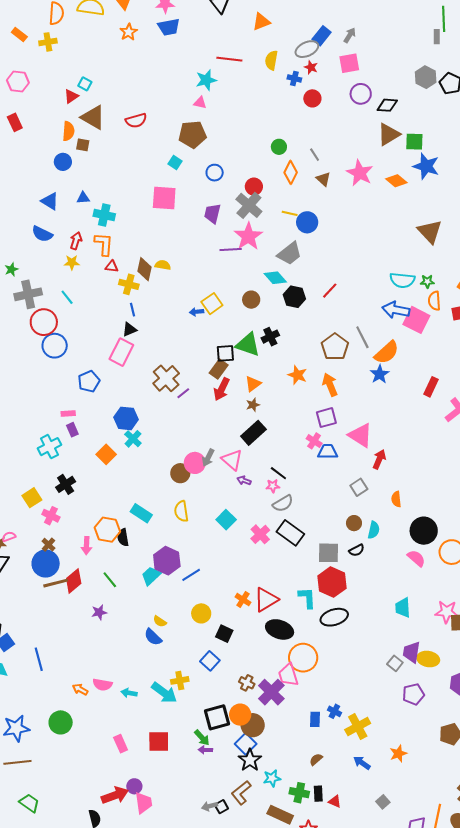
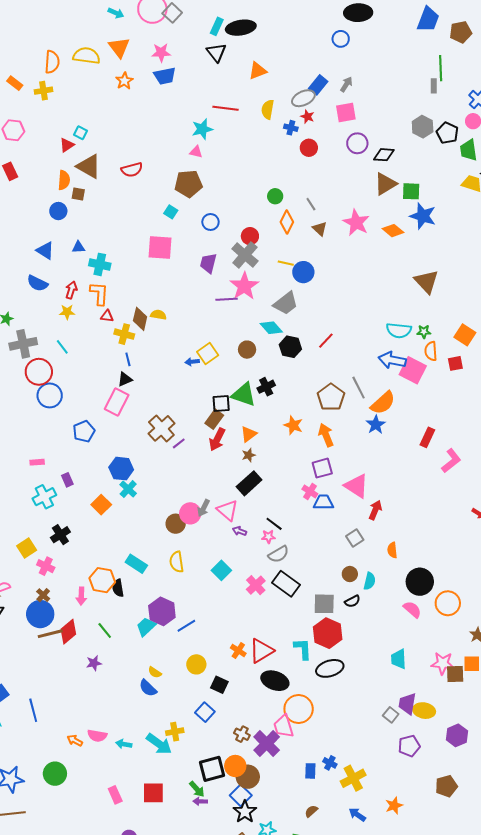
pink rectangle: (68, 413) -> (37, 462), moved

